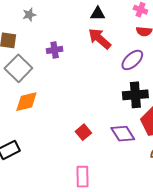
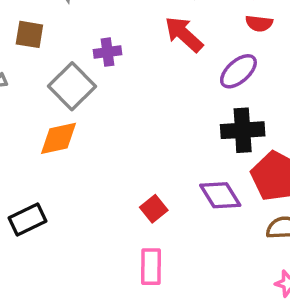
gray square: (18, 68) -> (72, 86), moved
red square: (83, 132) -> (154, 209), moved

